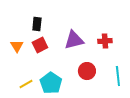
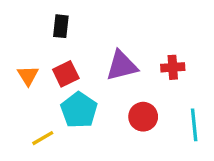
black rectangle: (37, 24) -> (61, 26), moved
cyan pentagon: (51, 83) -> (79, 110), moved

